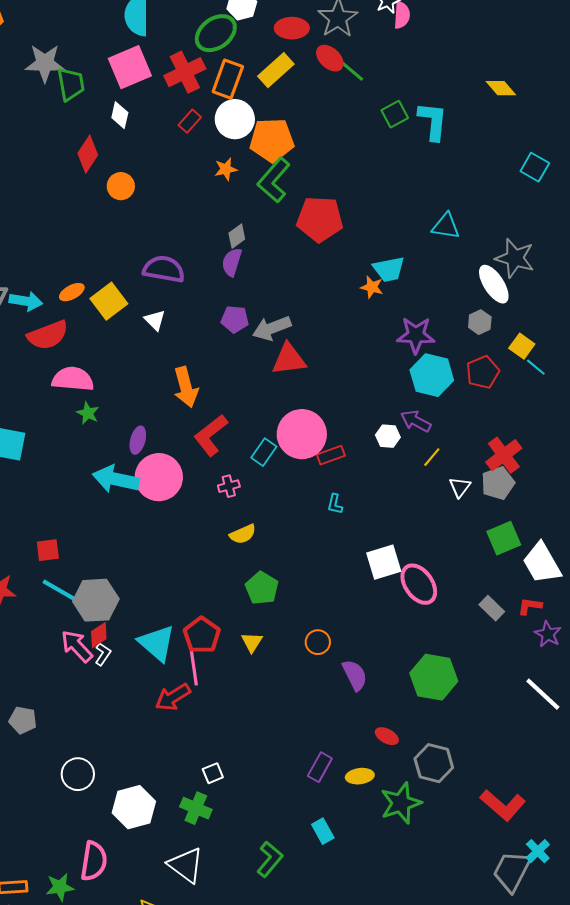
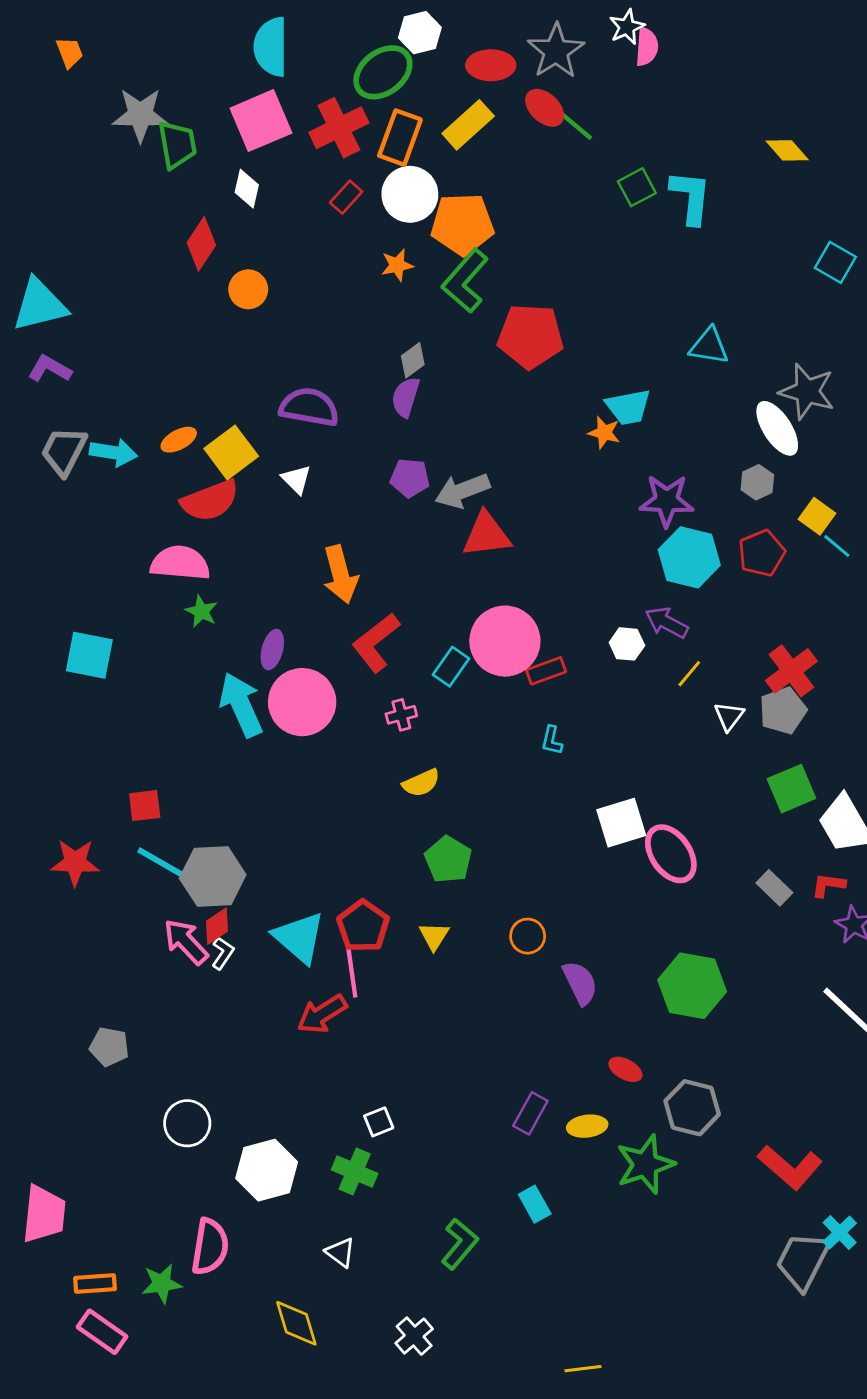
red semicircle: (48, 335) -> (210, 501), moved
cyan arrow: (116, 479) -> (241, 705), turned 54
white triangle: (186, 865) -> (340, 1252), size x0.6

